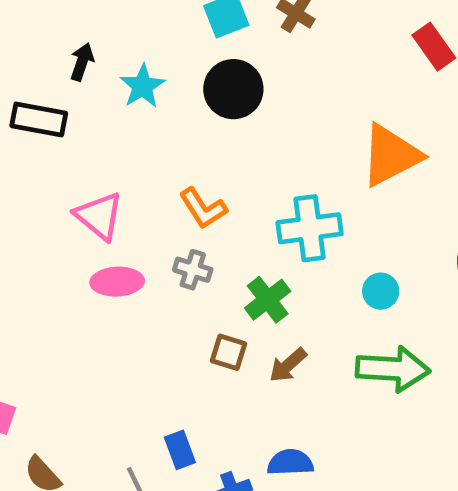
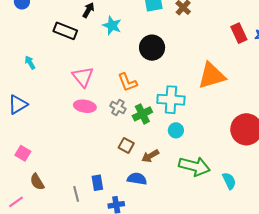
cyan star: (142, 86) -> (112, 25), turned -30
black circle: (233, 89) -> (152, 48), moved
cyan circle: (381, 291) -> (176, 130), moved
green cross: (268, 300) -> (142, 114), moved
blue semicircle: (290, 463) -> (137, 179), moved

